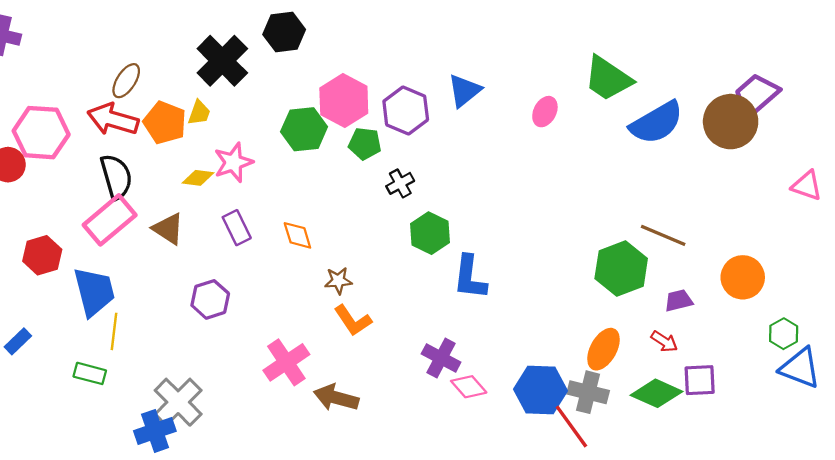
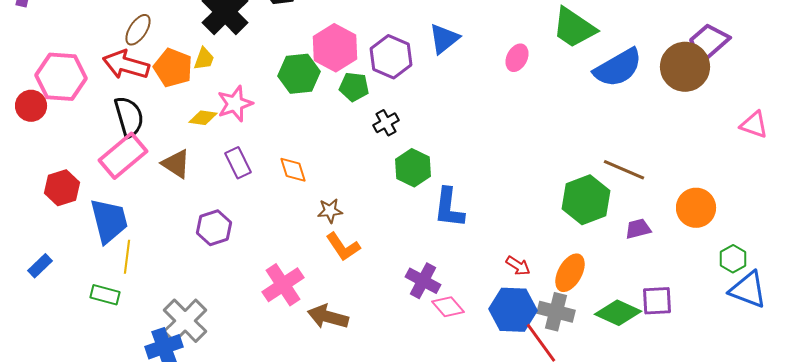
red arrow: (664, 341) -> (518, 266), moved

